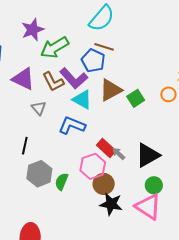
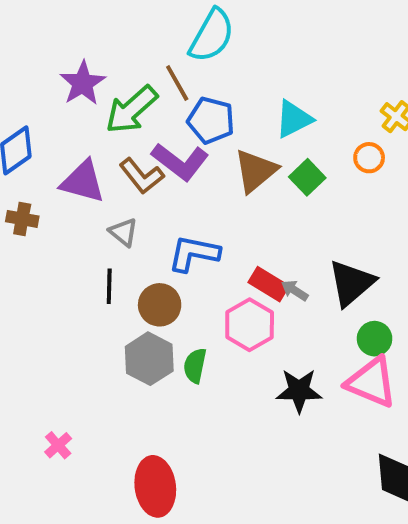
brown line: (104, 47) -> (177, 83), moved, turned 54
cyan triangle: (82, 99) -> (294, 119), moved, turned -45
black line: (25, 146) -> (109, 286), moved
brown circle: (104, 184) -> (160, 305), moved

